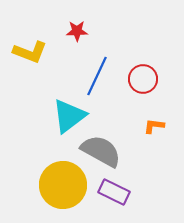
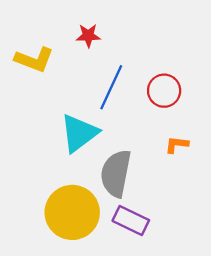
gray semicircle: (101, 151) -> (116, 173), turned -108

